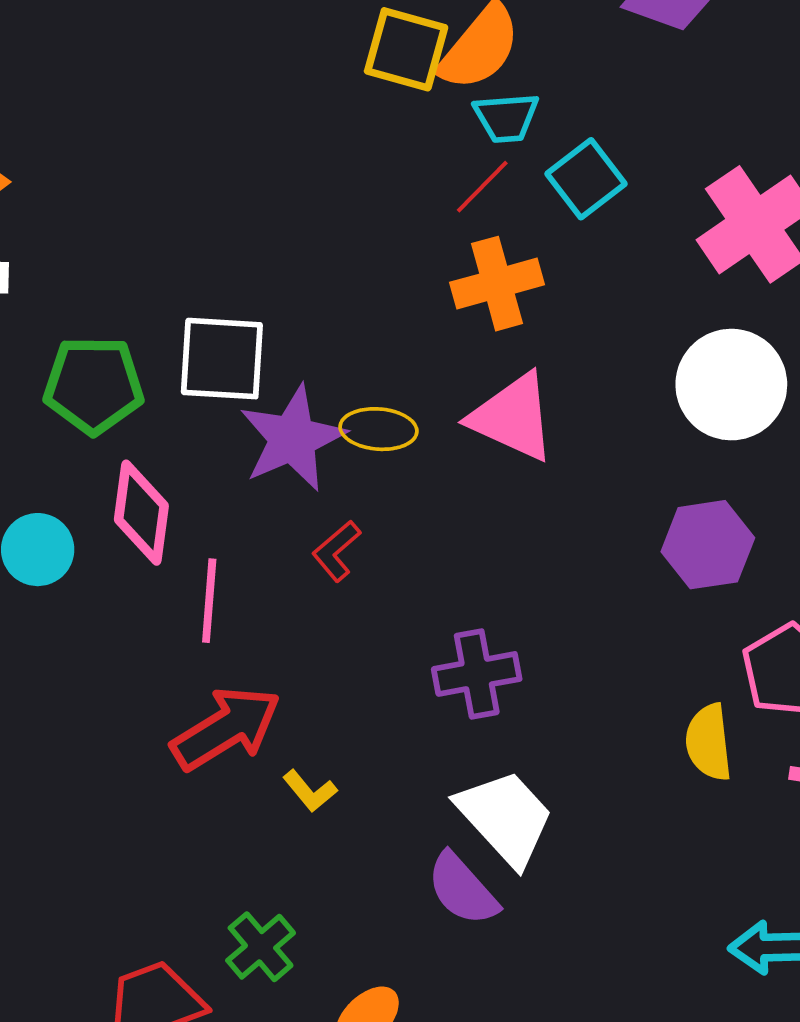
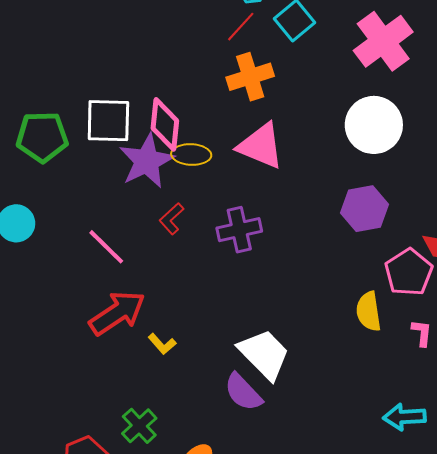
pink diamond: (141, 513) -> (165, 124), moved
pink line: (209, 601) -> (106, 247), turned -48
purple cross: (477, 674) -> (239, 230), moved

